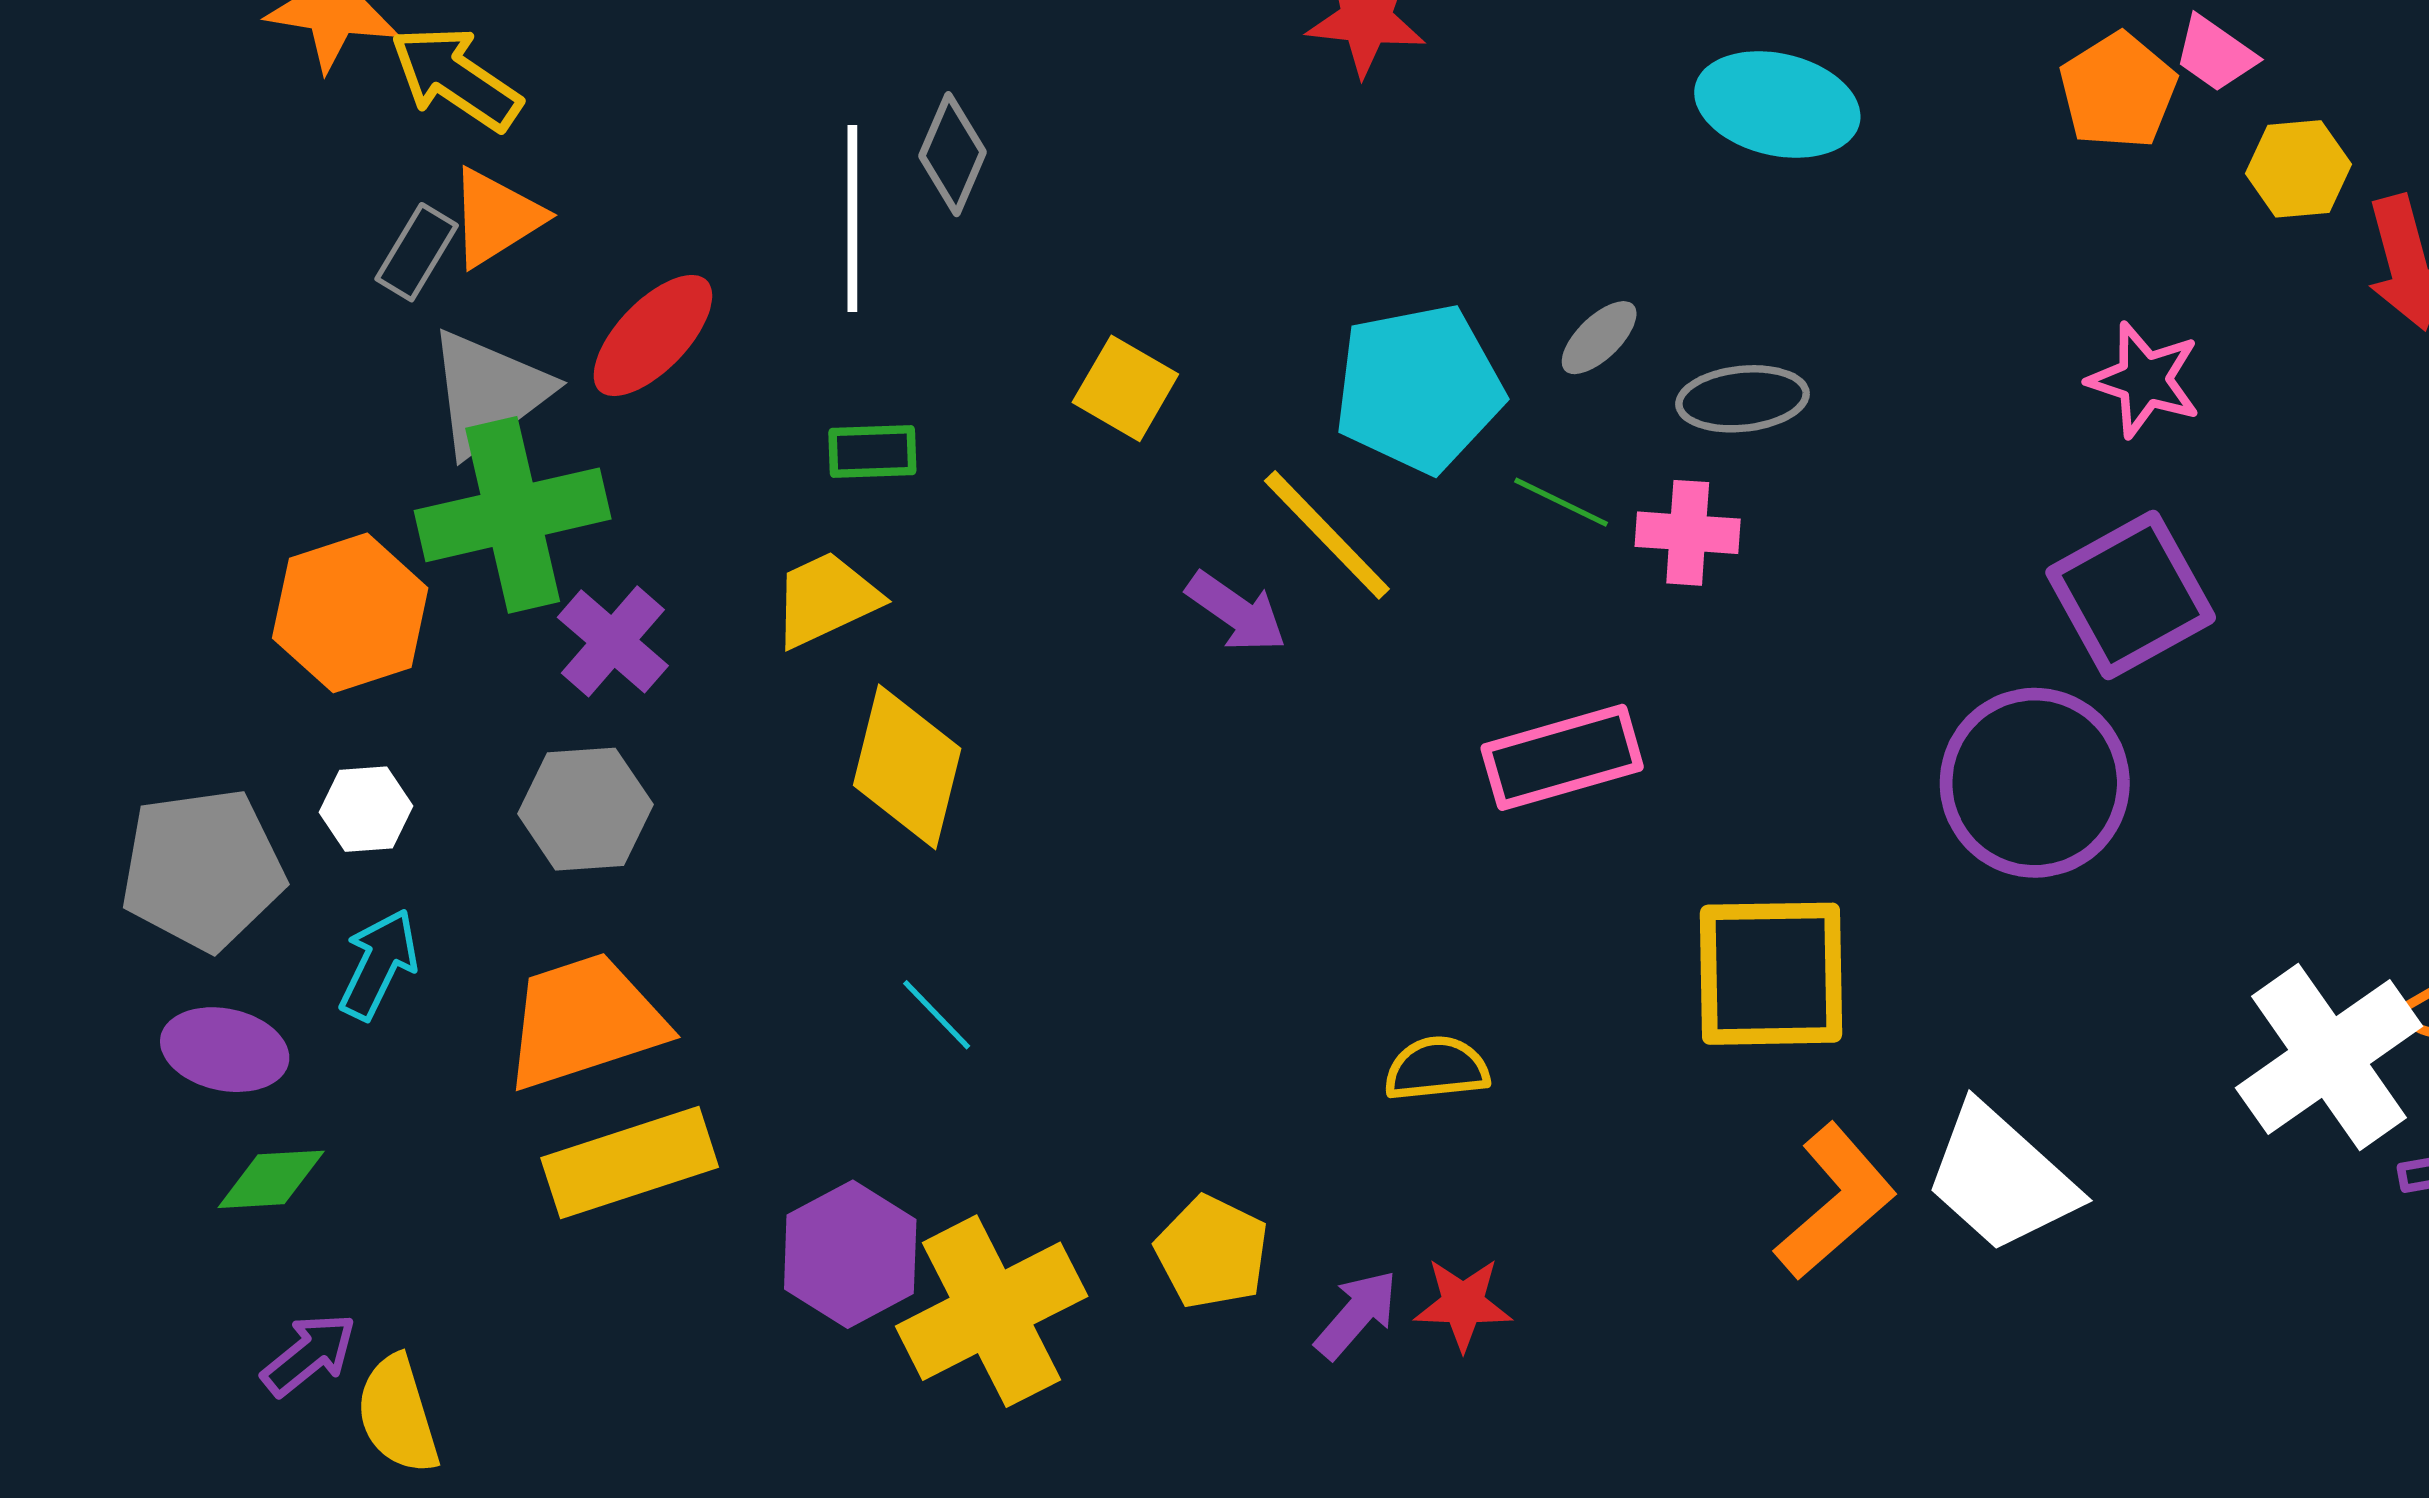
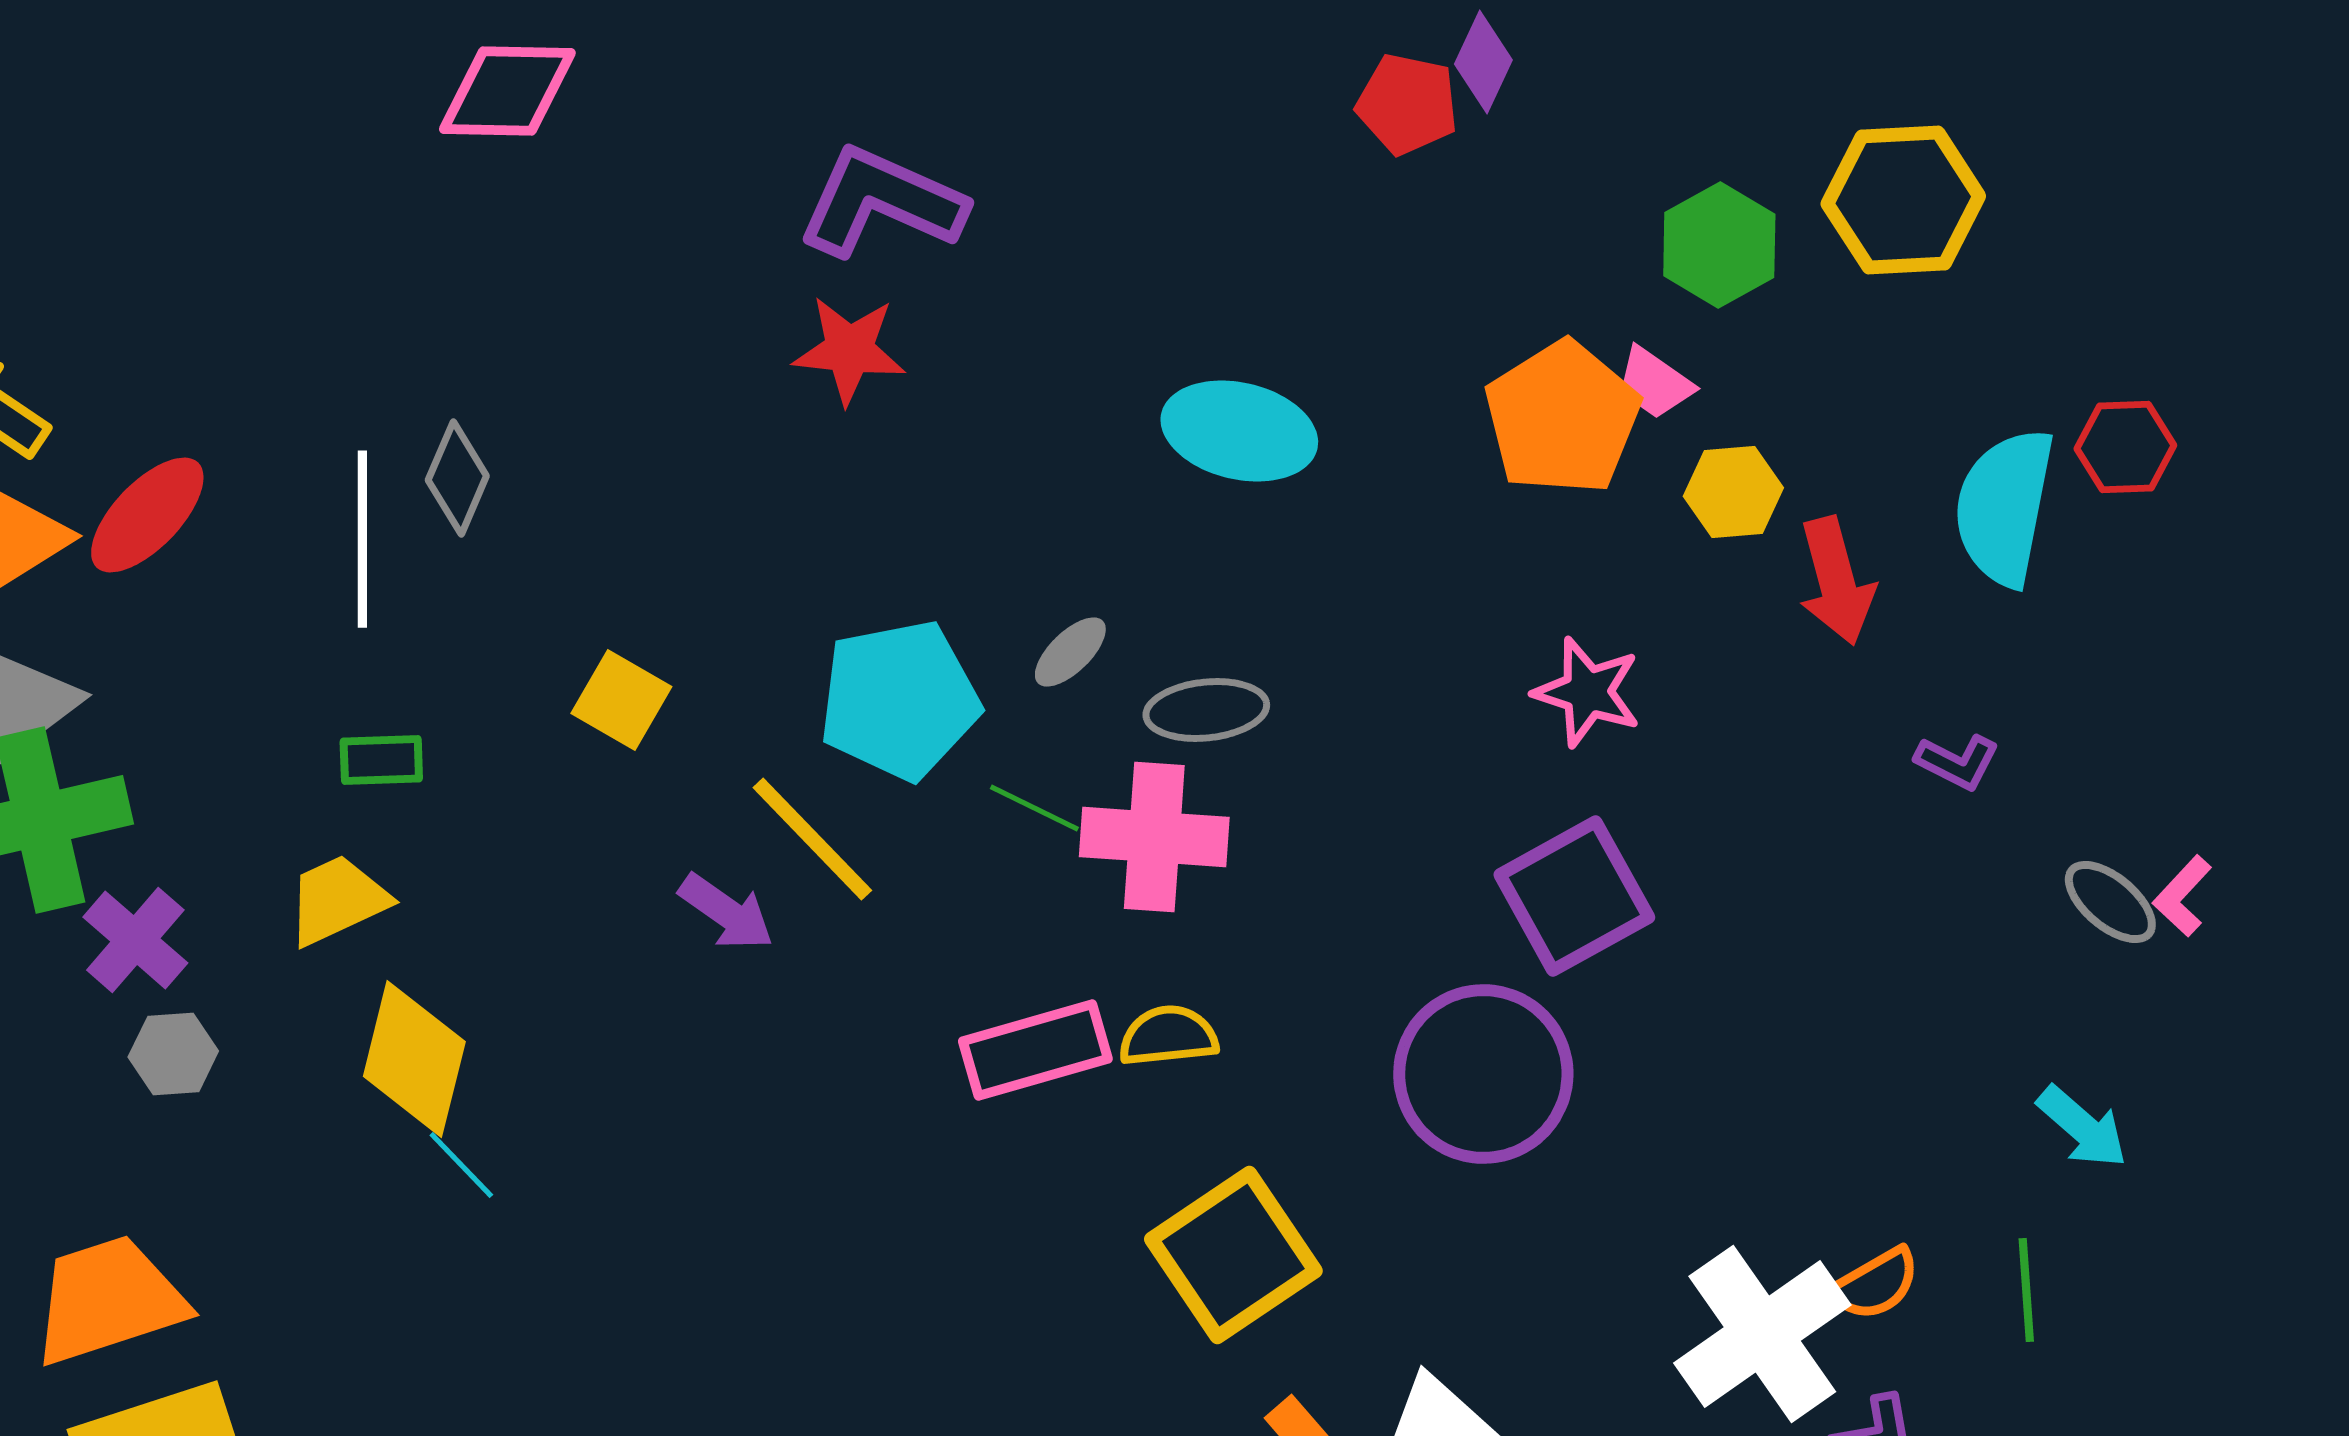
orange pentagon: (2118, 91) -> (1562, 418), size x1.4
red ellipse: (653, 336) -> (147, 515), moved
pink cross: (1688, 533) -> (1154, 837), size x1.5
gray hexagon: (585, 809) -> (173, 1054), moved, size x0.7
yellow square: (1771, 974) -> (1233, 1255), turned -33
cyan line: (937, 1015) -> (461, 1165), moved
yellow semicircle: (1437, 1069) -> (1168, 1036), moved

